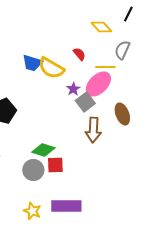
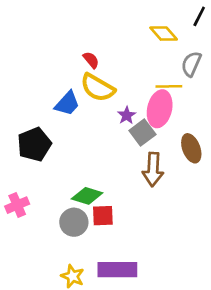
red semicircle: (79, 54) -> (91, 60), moved
blue trapezoid: (32, 63) -> (67, 103), moved, turned -65
pink ellipse: (98, 84) -> (160, 109), turned -32

